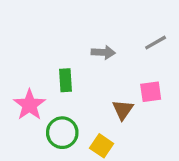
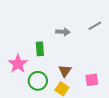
pink square: (151, 92) -> (92, 80), moved
brown triangle: (123, 110) -> (65, 71), moved

